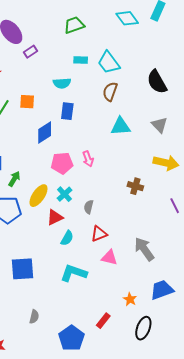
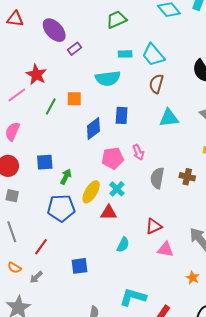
cyan semicircle: (62, 83) -> (108, 78), size x1.4
blue rectangle: (67, 111) -> (122, 115), moved
gray semicircle: (89, 207) -> (157, 178), moved, size x1.5
red triangle: (55, 217) -> (109, 213), turned 30
cyan semicircle: (67, 238) -> (123, 245), moved
blue square: (23, 269) -> (79, 266), size x0.7
cyan L-shape: (74, 273) -> (133, 297), moved
orange star: (130, 299) -> (193, 278), moved

